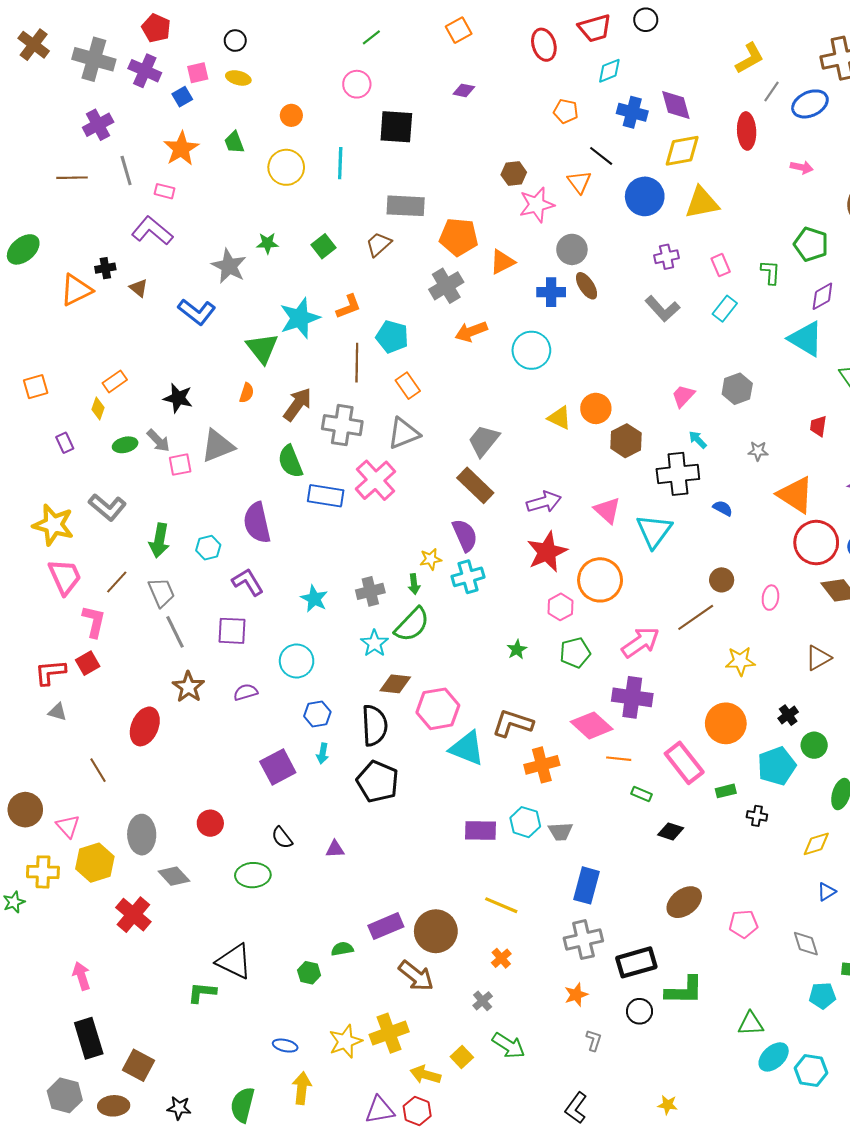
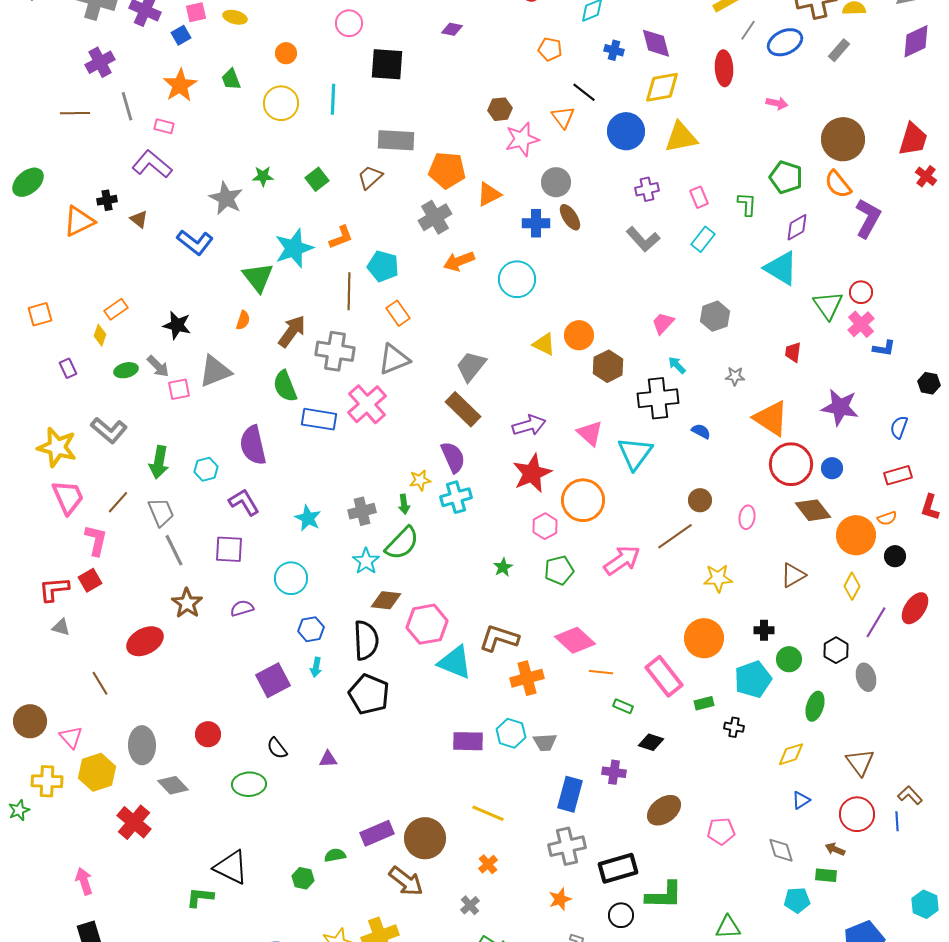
blue cross: (632, 112) -> (614, 50), size x0.7
purple cross: (632, 697) -> (614, 772), moved, size x0.6
black cross: (788, 715) -> (764, 630), turned 36
red ellipse: (145, 726) -> (145, 641), turned 39

